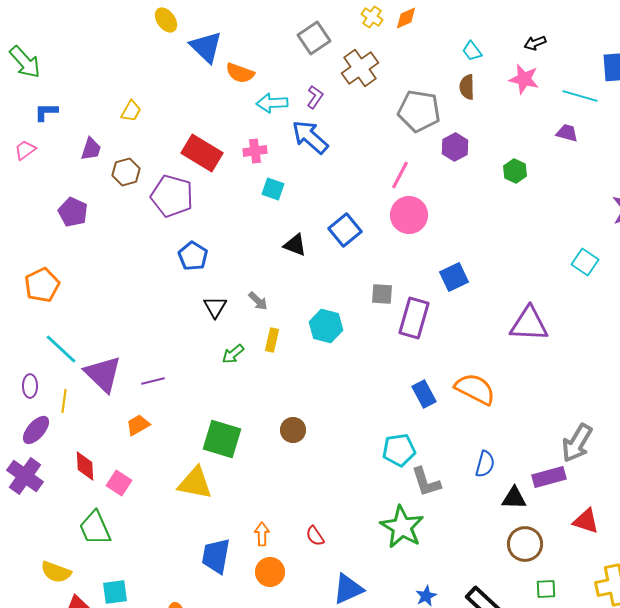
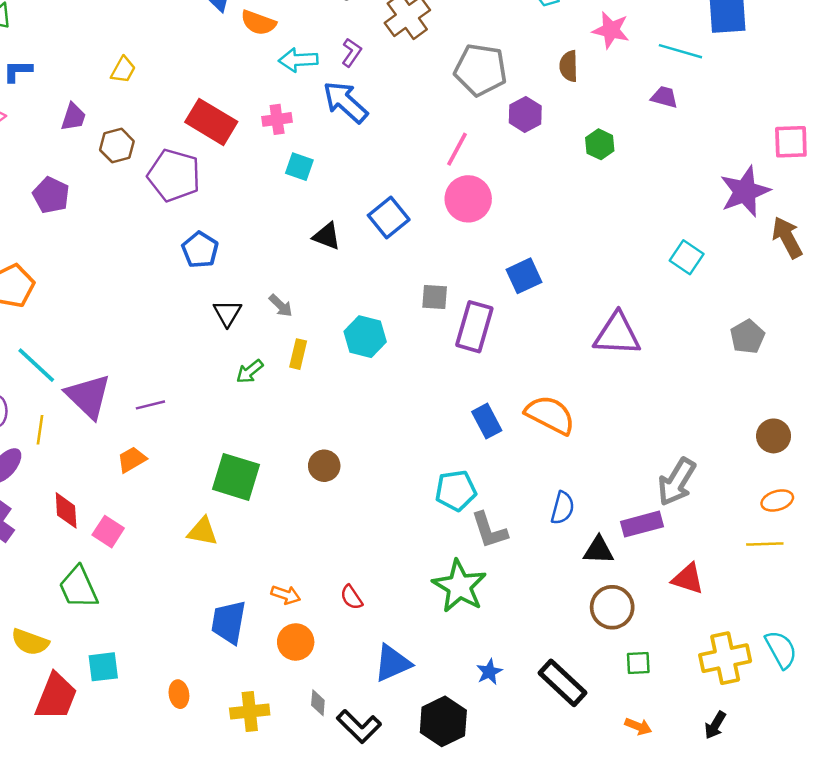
brown semicircle: (467, 87) -> (569, 66), moved
yellow triangle: (195, 483) -> (203, 532), size x0.7
orange arrow: (262, 534) -> (286, 595), turned 110

